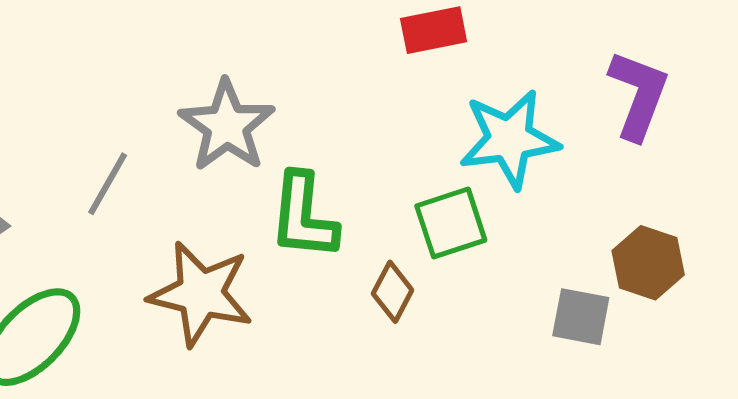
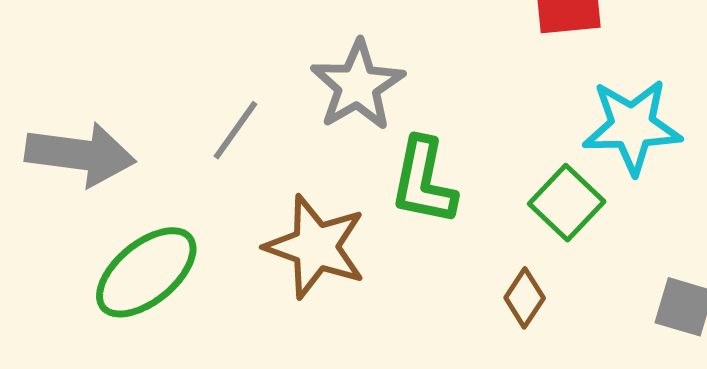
green square: (451, 223) -> (567, 203), turned -34
brown diamond: (393, 292) -> (525, 298), moved

